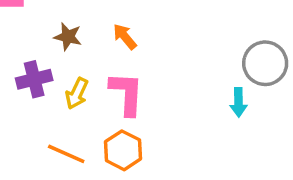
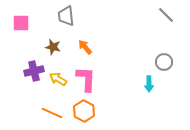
gray circle: (265, 63) -> (164, 62), size x0.7
yellow arrow: (77, 93) -> (58, 79), turned 96

